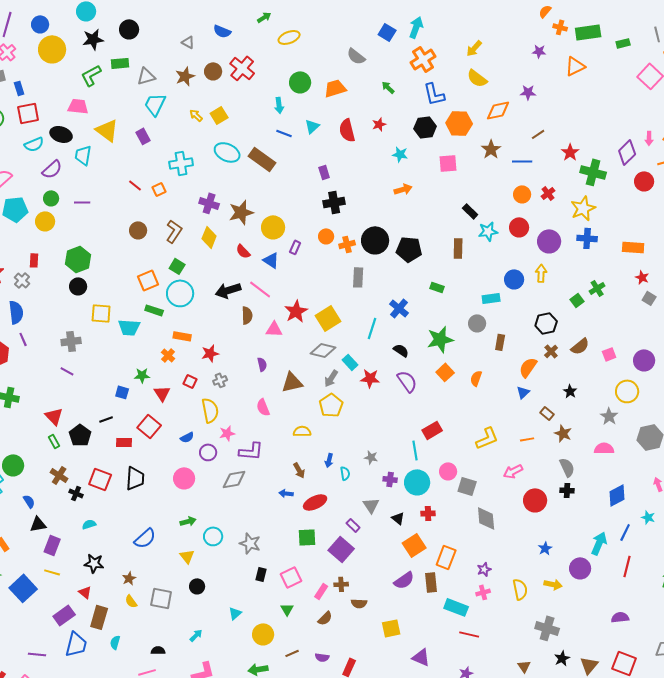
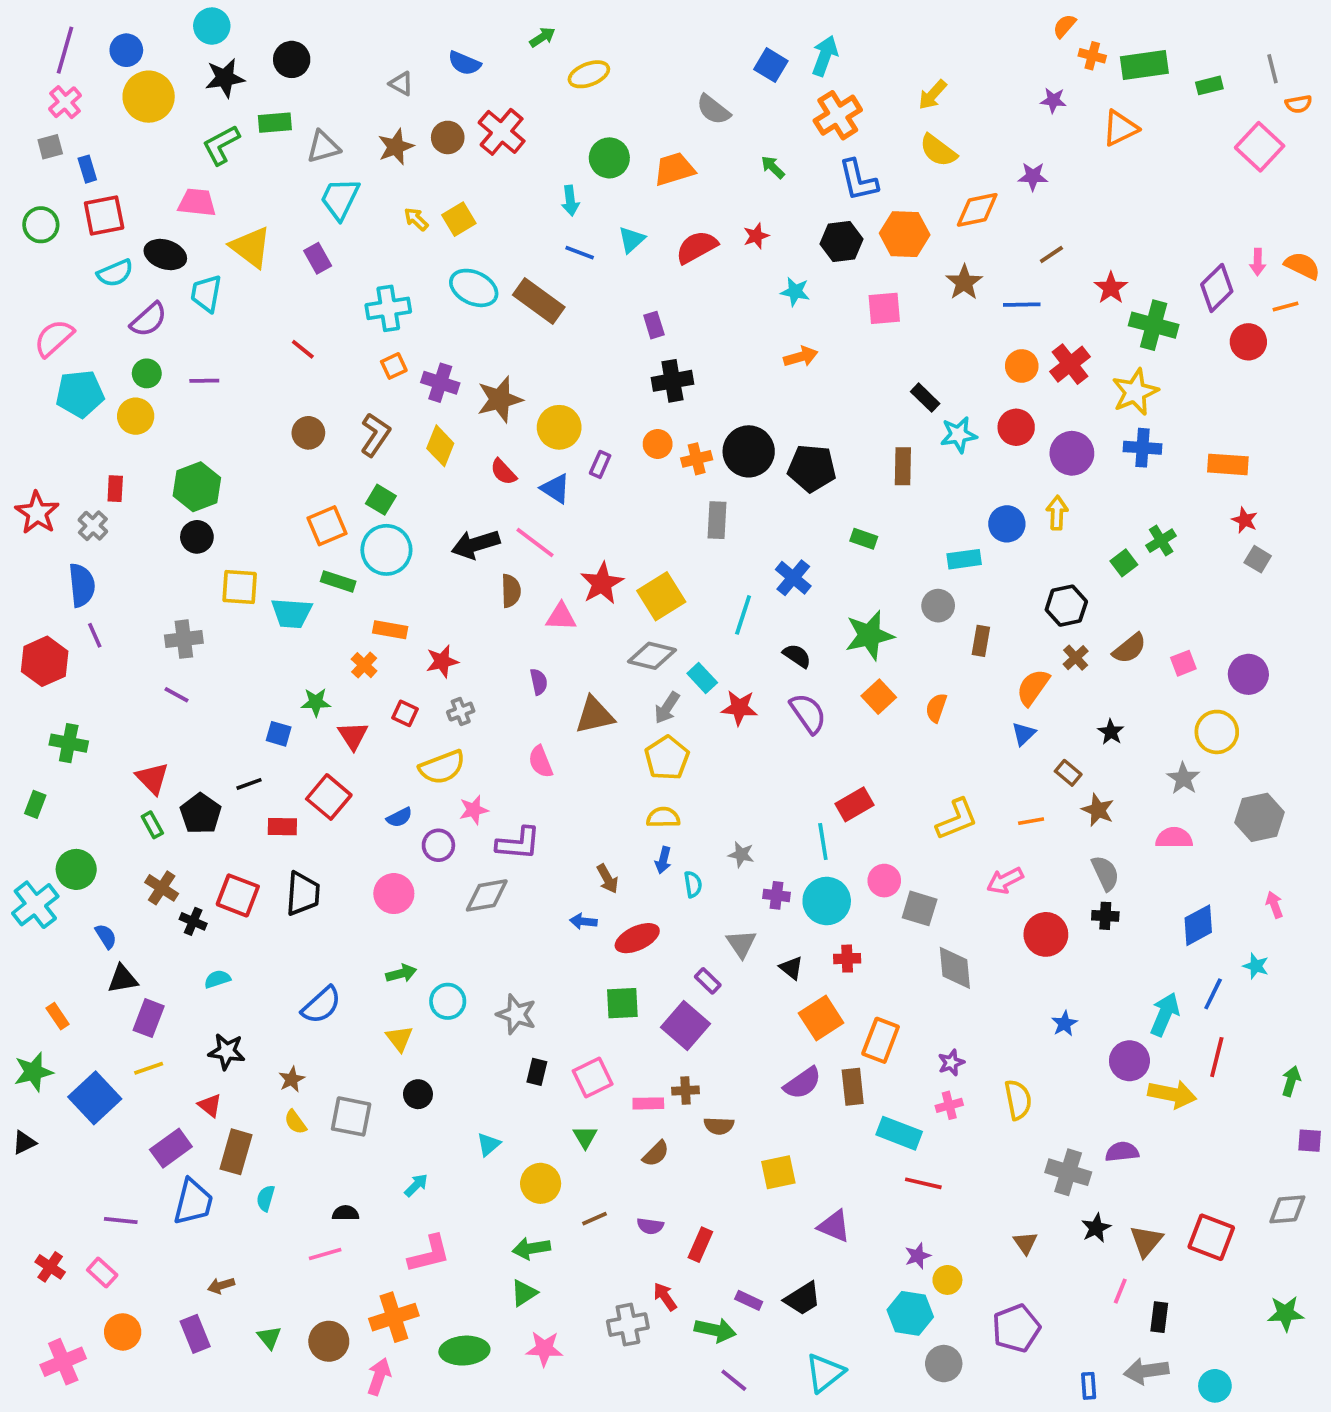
red semicircle: (347, 130) -> (697, 247), turned 75
orange square: (159, 189) -> (394, 366), moved
red cross: (548, 193) -> (1070, 364), size x1.5
yellow semicircle: (210, 410) -> (442, 767), turned 80
yellow semicircle: (302, 431) -> (663, 817), moved
yellow line: (52, 572) -> (149, 1068), turned -35
yellow arrow: (553, 584) -> (1172, 1094), moved, size x1.4
pink rectangle: (321, 591) -> (648, 1103), turned 56
purple semicircle: (620, 617) -> (1122, 1152), moved

